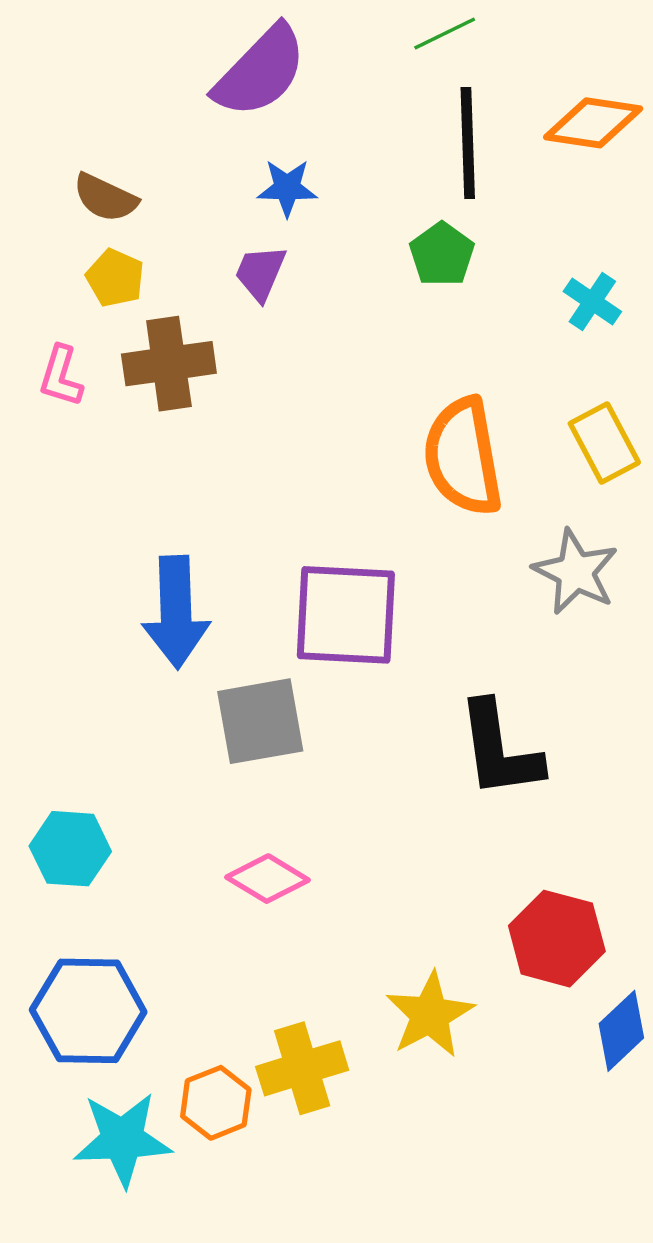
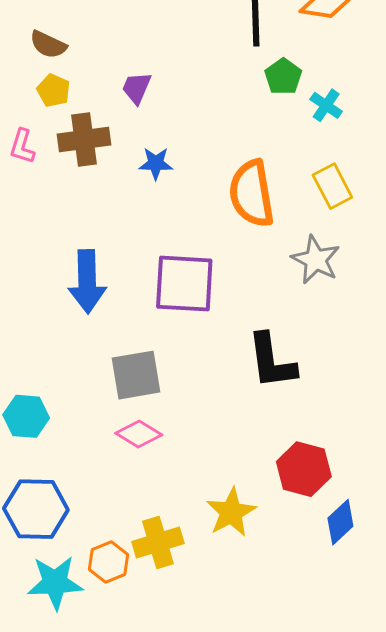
blue star: (287, 188) -> (156, 163), moved
green pentagon: (442, 254) -> (283, 77), moved
gray square: (260, 721) -> (136, 375), moved

